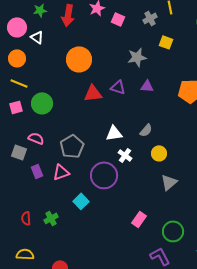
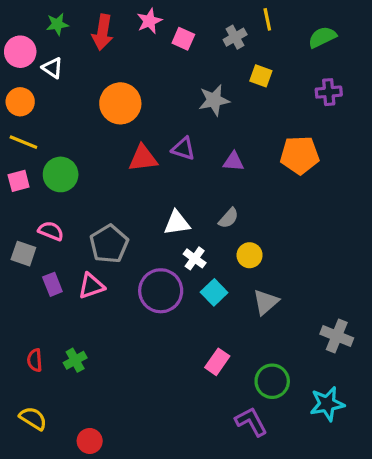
purple triangle: (147, 86) -> (233, 162), moved
cyan square: (81, 201) -> (214, 292), moved
yellow semicircle: (25, 254) -> (33, 418), turned 30

